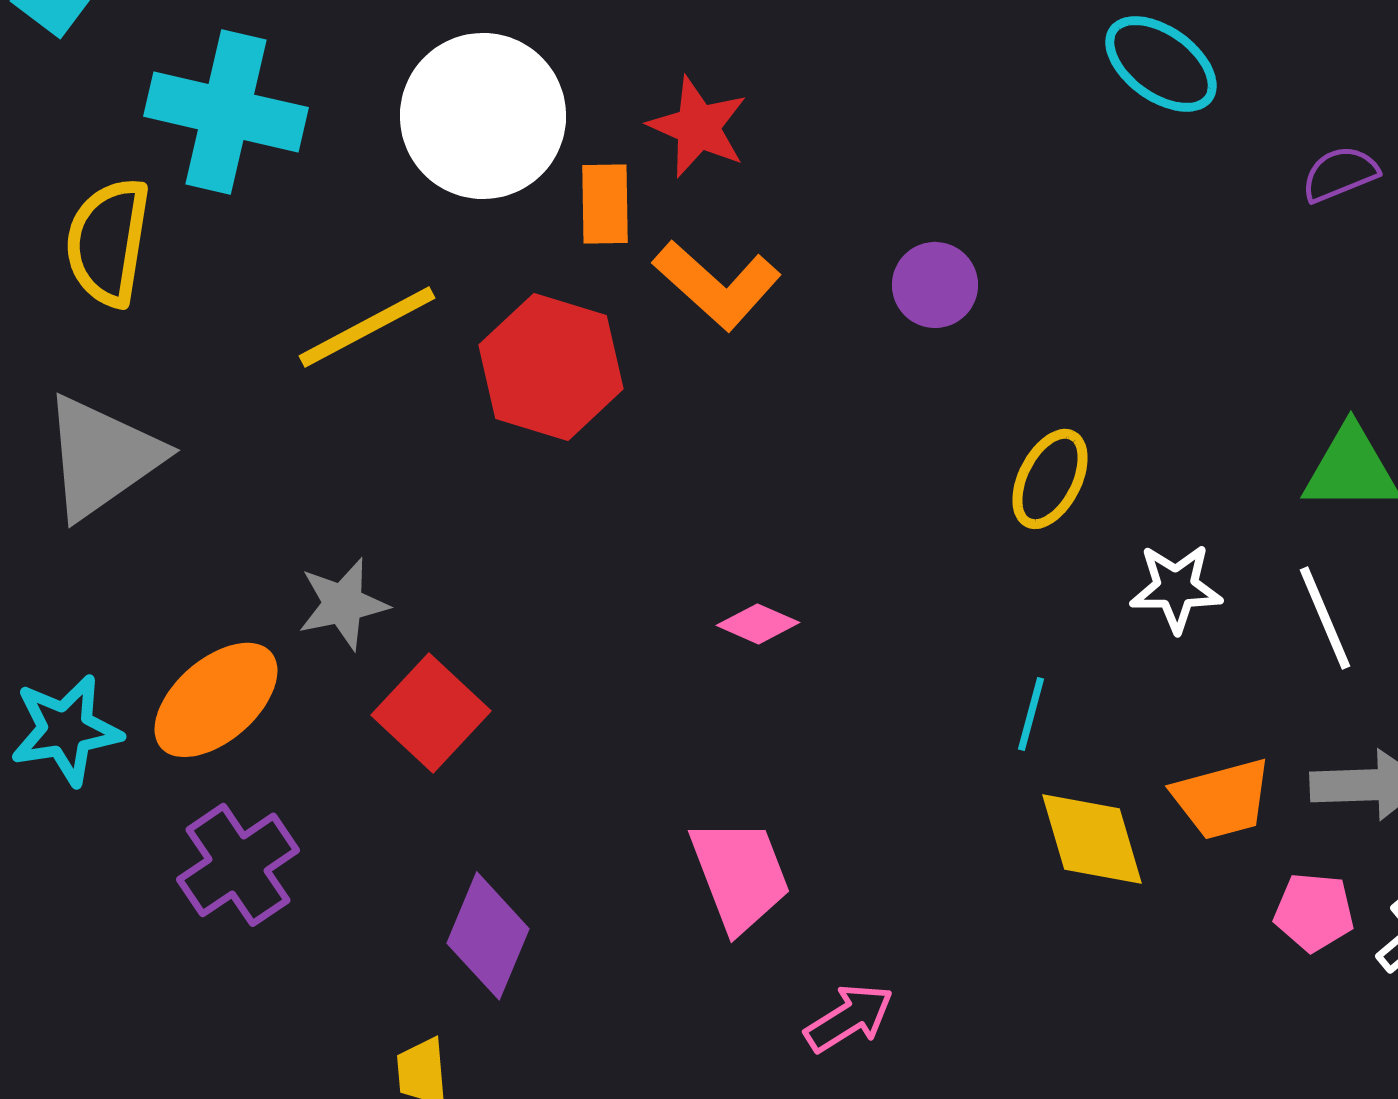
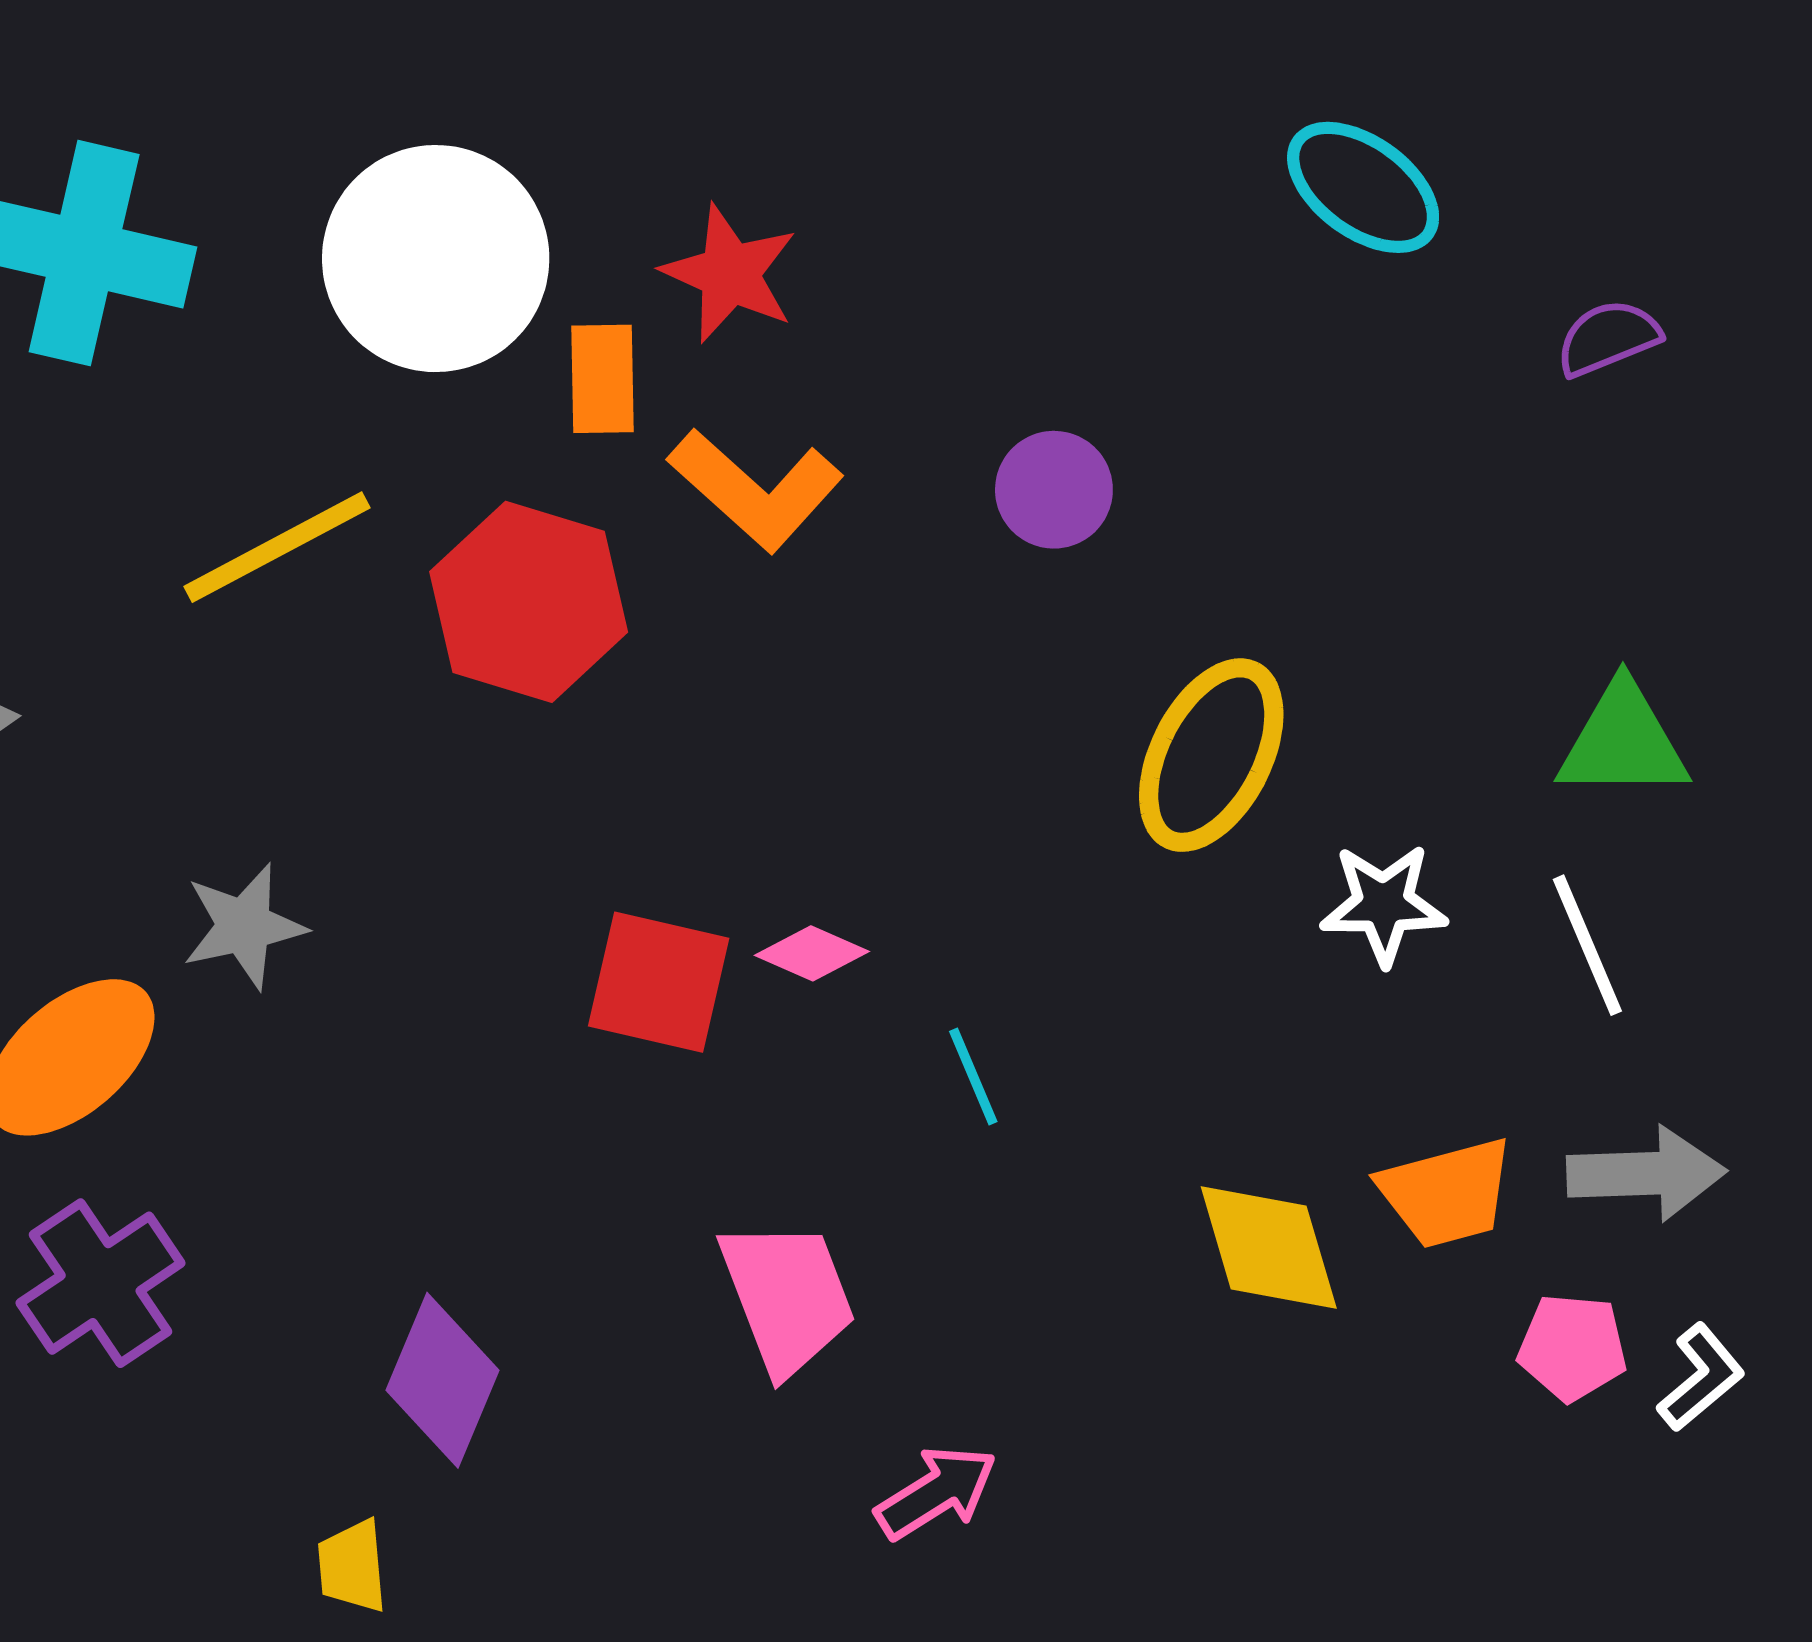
yellow ellipse: (1050, 479) -> (1211, 755), size x1.4
red square: (431, 713) -> (659, 982), moved, turned -30
cyan line: (1031, 714) -> (973, 1077), moved, turned -38

